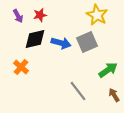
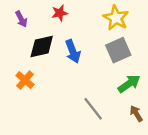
red star: (40, 15) -> (60, 13), moved
gray square: (87, 42) -> (118, 50), moved
blue arrow: (61, 43) -> (73, 51), turned 54

